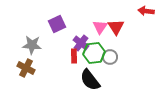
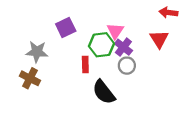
red triangle: (116, 27) -> (159, 39), moved
purple cross: (81, 43) -> (123, 47), moved
green hexagon: (94, 53) -> (101, 45), moved

